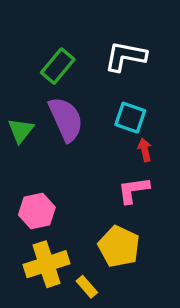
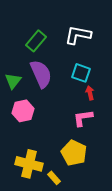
pink hexagon: (37, 211) -> (23, 111), moved
yellow cross: (47, 264) -> (29, 164), turned 32

